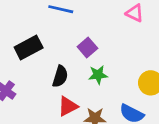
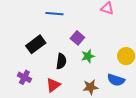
red triangle: (68, 106) -> (53, 85), moved

